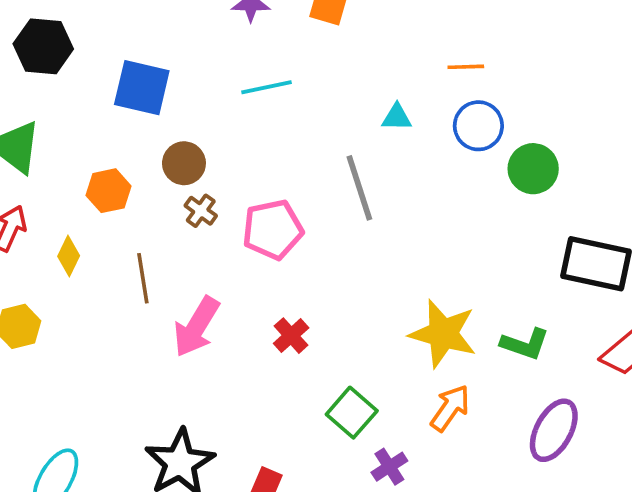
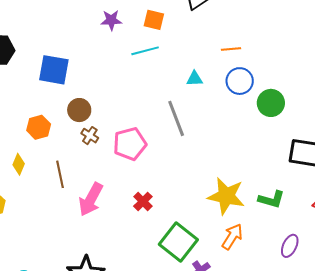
cyan line: (266, 87) -> (145, 51), moved
green square: (352, 413) -> (178, 242), size x1.4
purple ellipse: (554, 430) -> (290, 246), size x0.7

